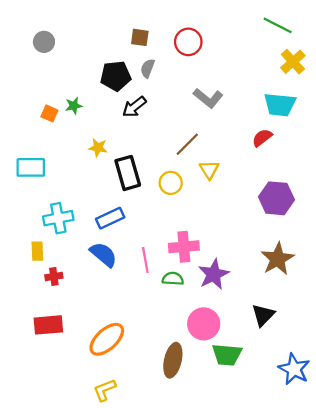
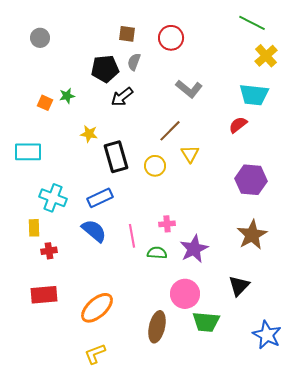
cyan cross: (58, 218) -> (53, 198), turned 32
pink cross: (184, 247) -> (167, 224), size x0.6

